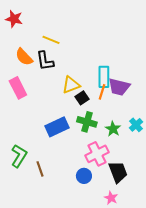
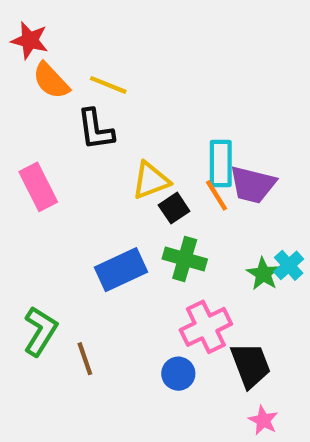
orange semicircle: (24, 57) -> (51, 81), moved
orange line: (102, 92) -> (217, 195), turned -49
green star: (113, 129) -> (263, 274), moved
pink star: (111, 198) -> (263, 420), moved

